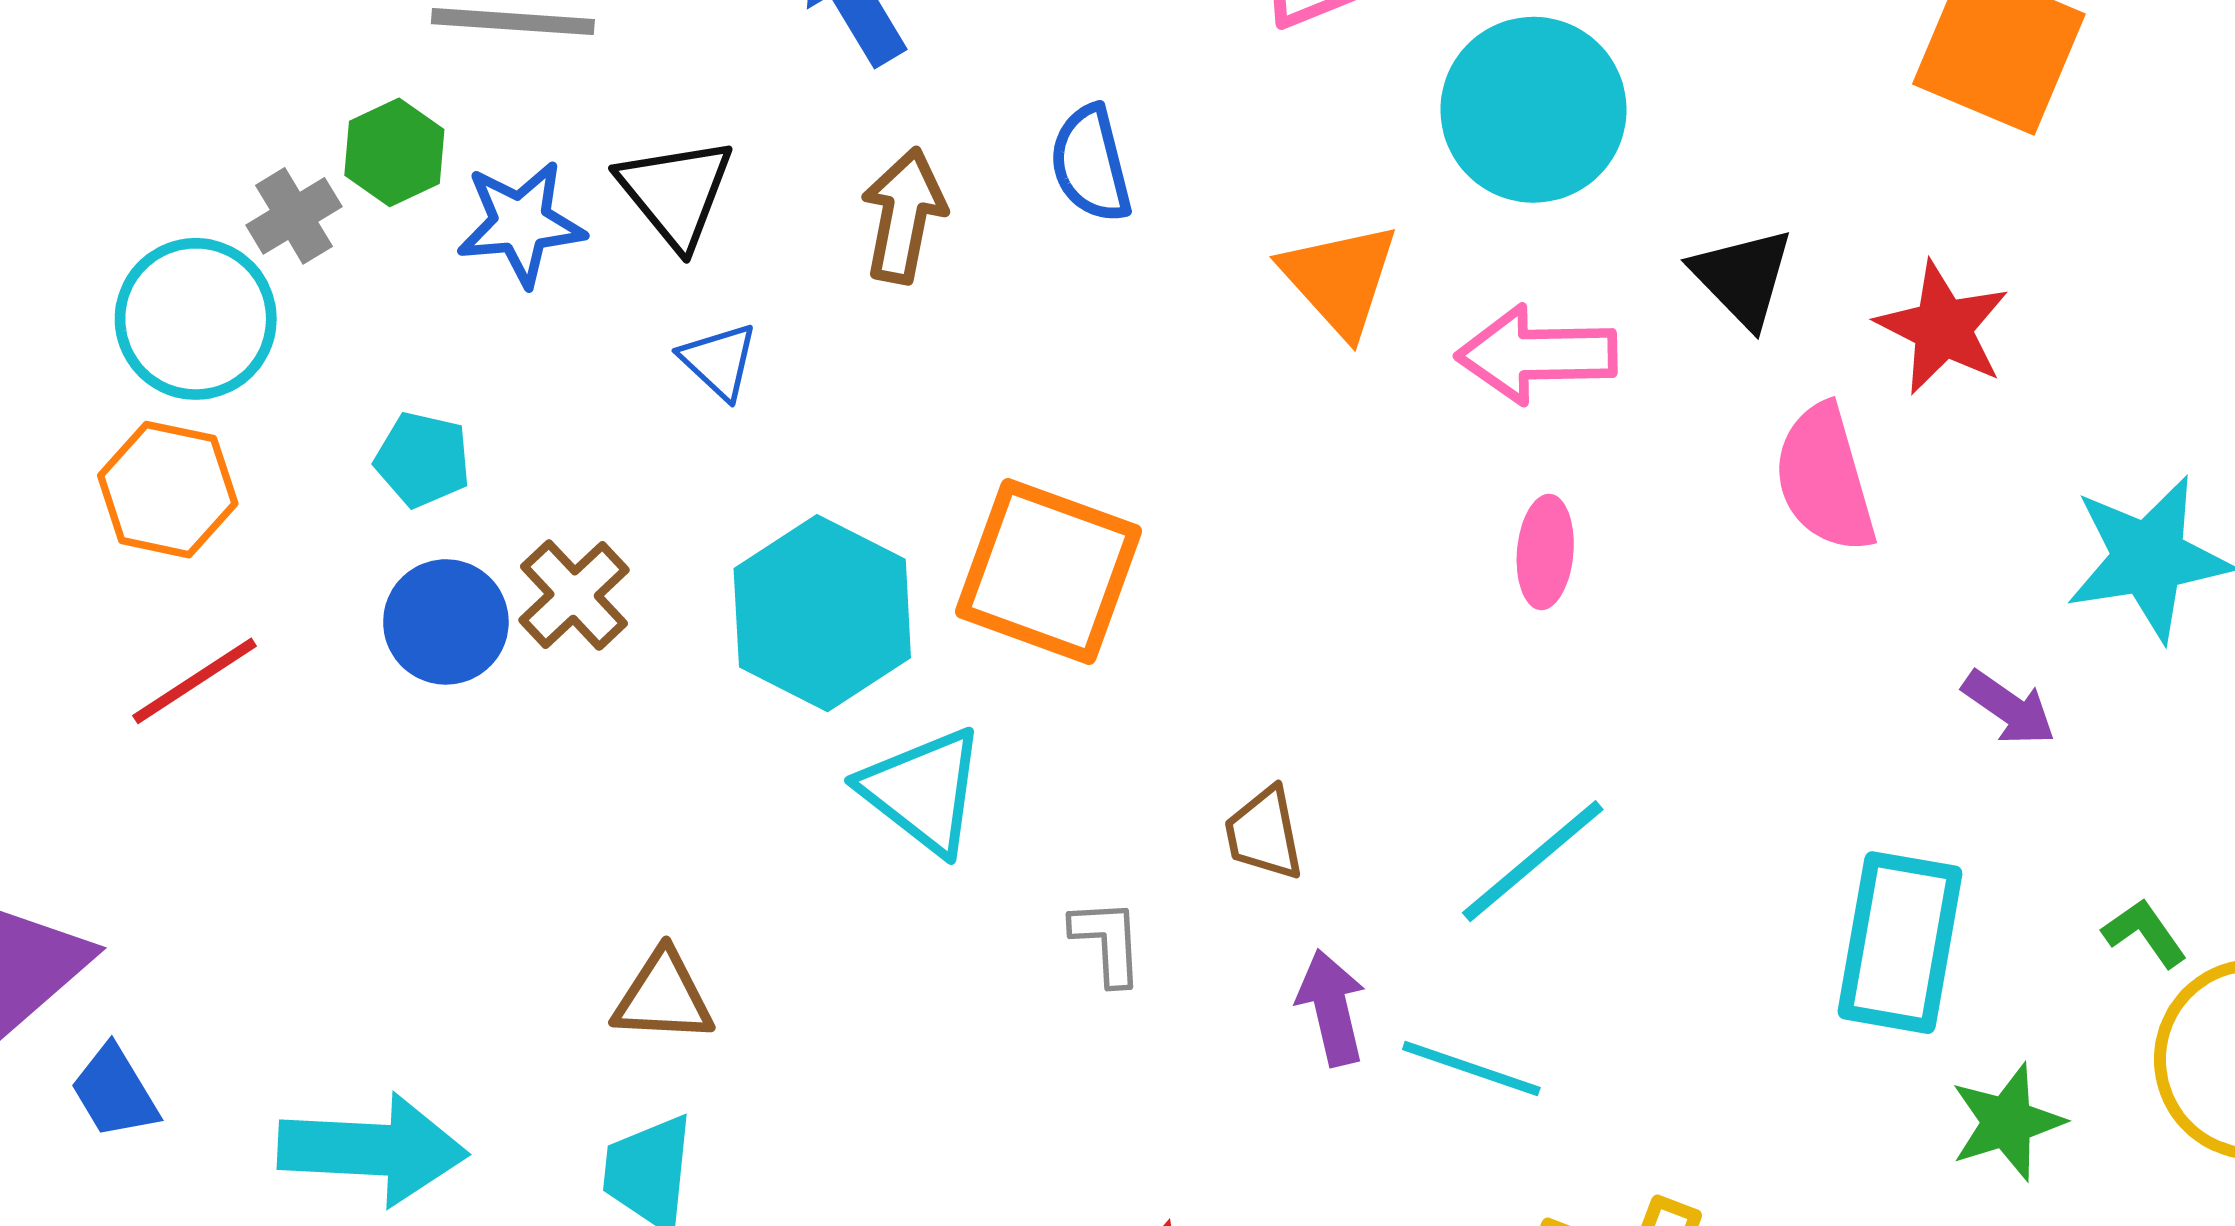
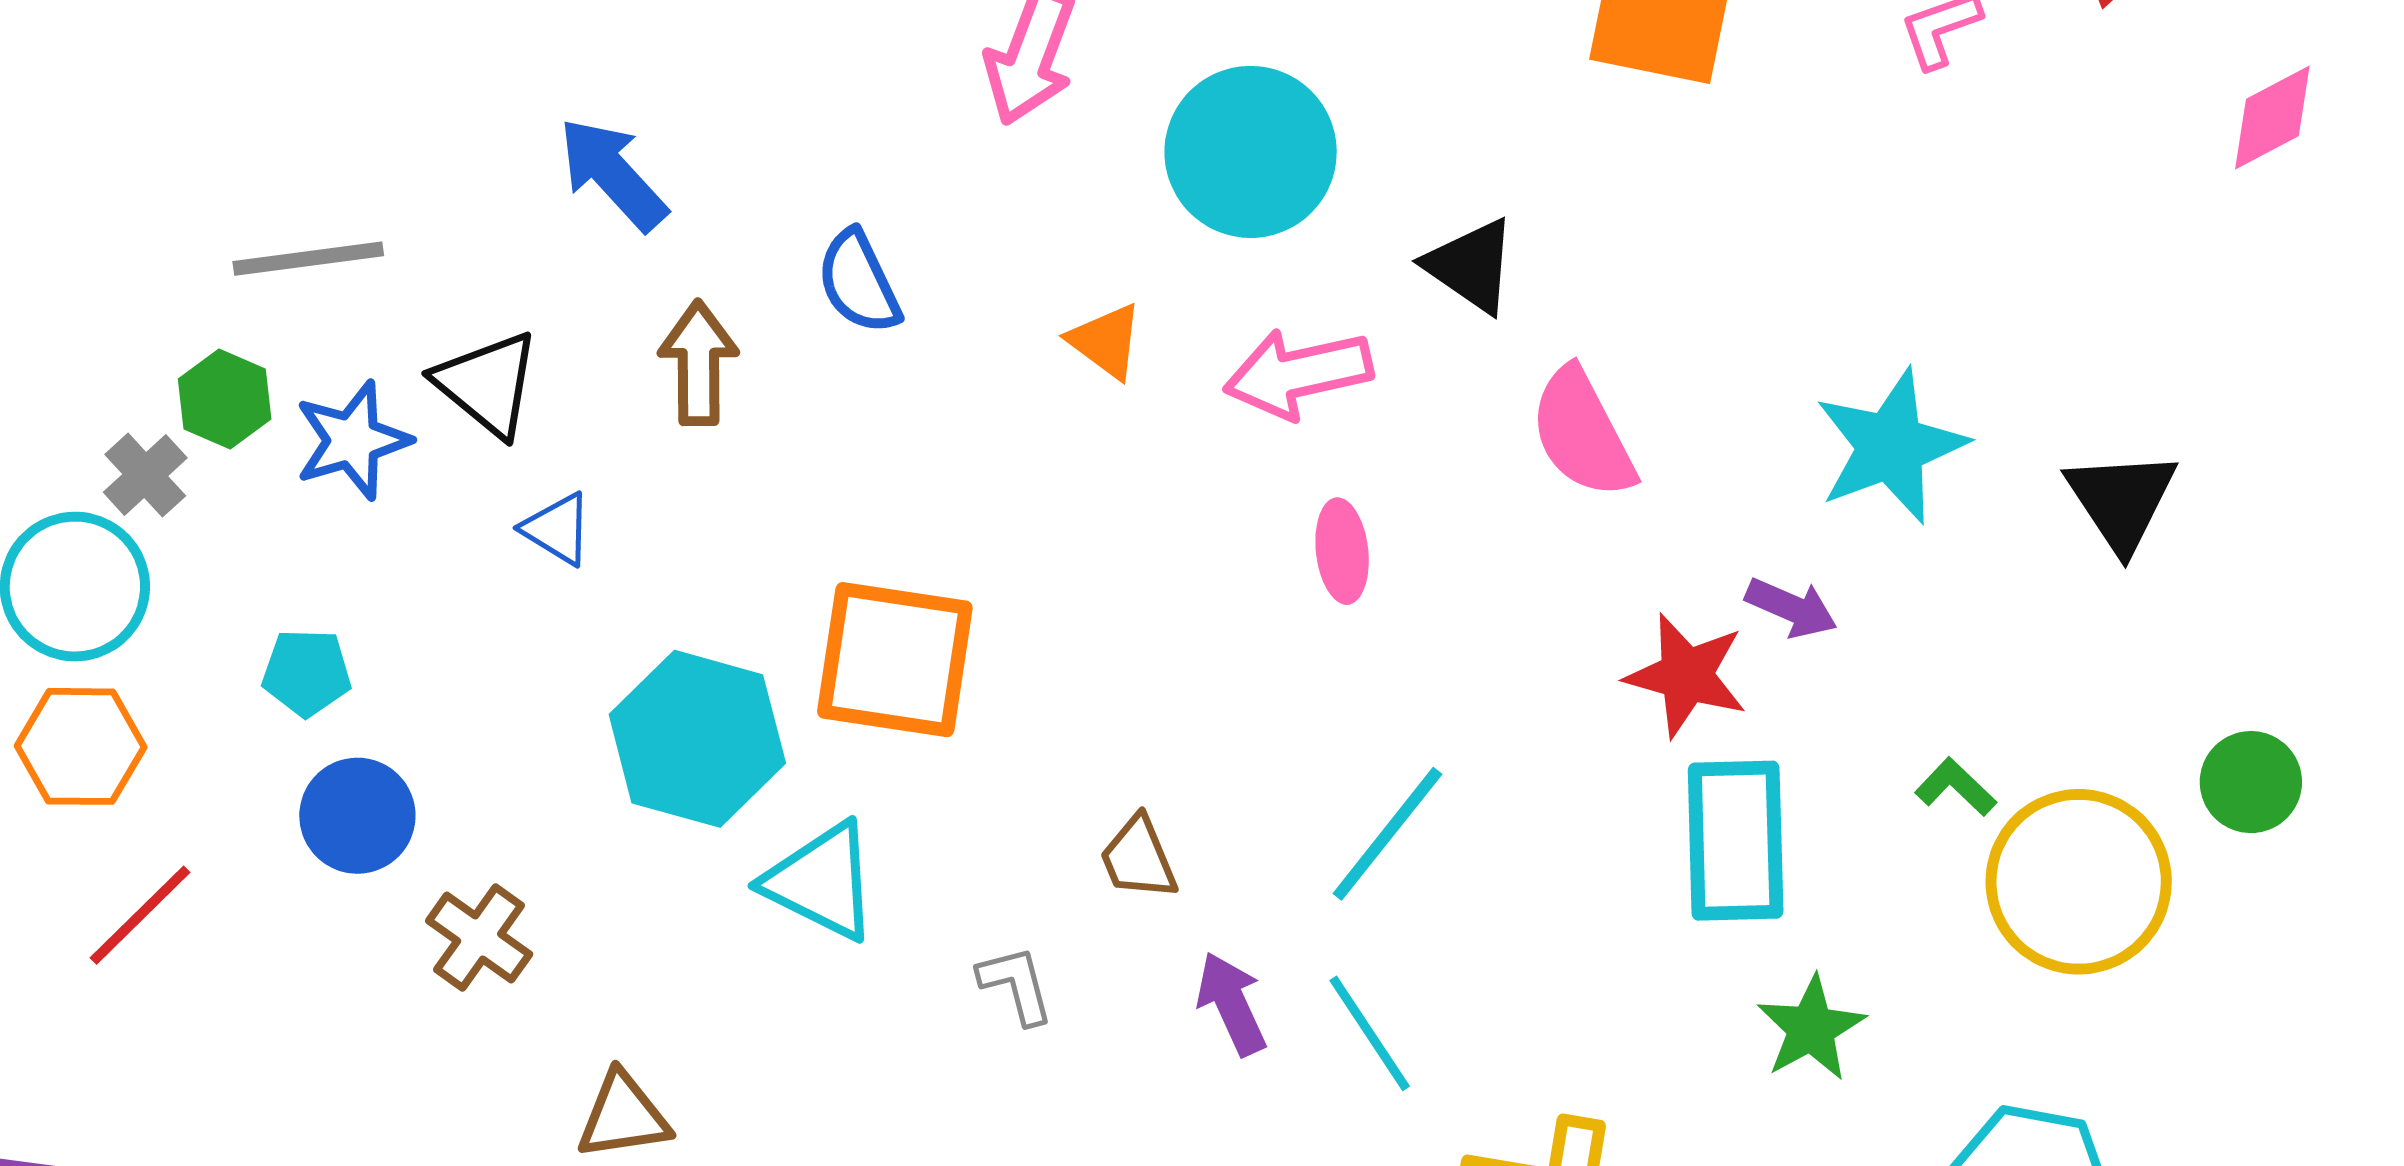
orange triangle: (1340, 279) -> (1106, 341), size x0.7
red star: (1943, 328) -> (1686, 675), moved
brown cross: (574, 595) -> (479, 938), moved
cyan line: (1471, 1069) -> (1370, 1033), turned 49
green star: (2007, 1122) -> (1811, 1028), moved

